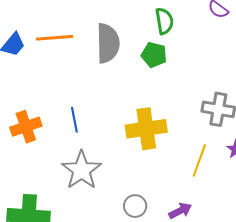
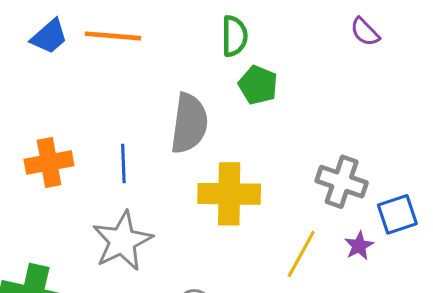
green semicircle: (164, 21) -> (234, 36), moved
gray semicircle: (108, 43) -> (189, 123), moved

